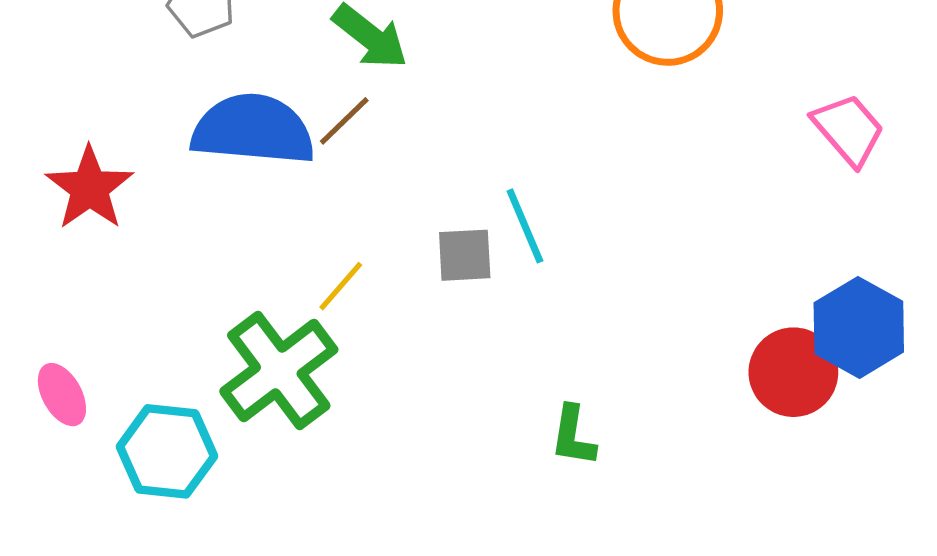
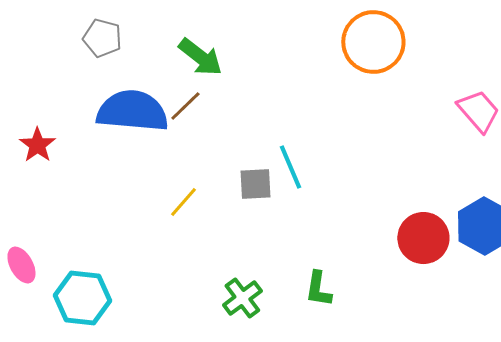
red star: (89, 188) -> (37, 145), size x0.7
green cross: (279, 370) -> (242, 298), moved, size x0.6
red circle: (793, 372) -> (423, 238), moved

